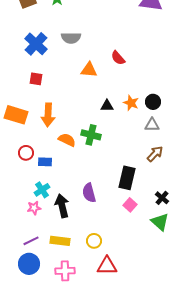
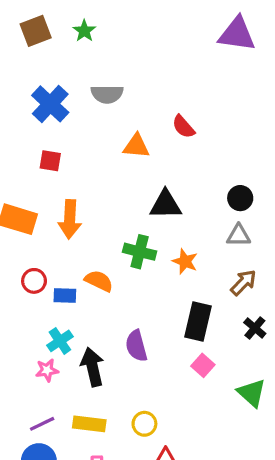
orange star: (131, 103) -> (185, 261), moved
black triangle: (107, 106) -> (166, 205), size x1.5
orange semicircle: (67, 140) -> (99, 281), moved
black cross: (162, 198) -> (255, 328), moved

